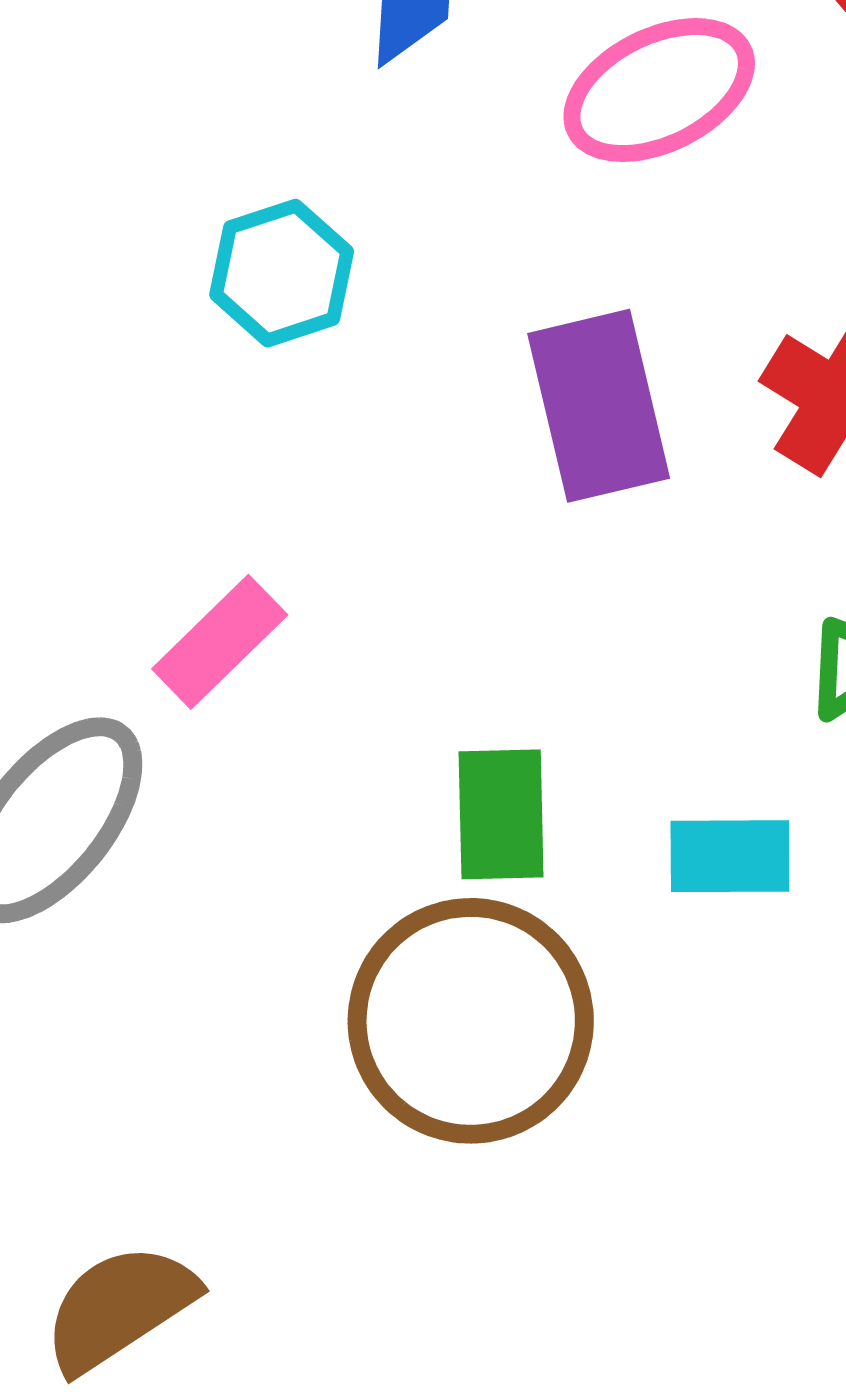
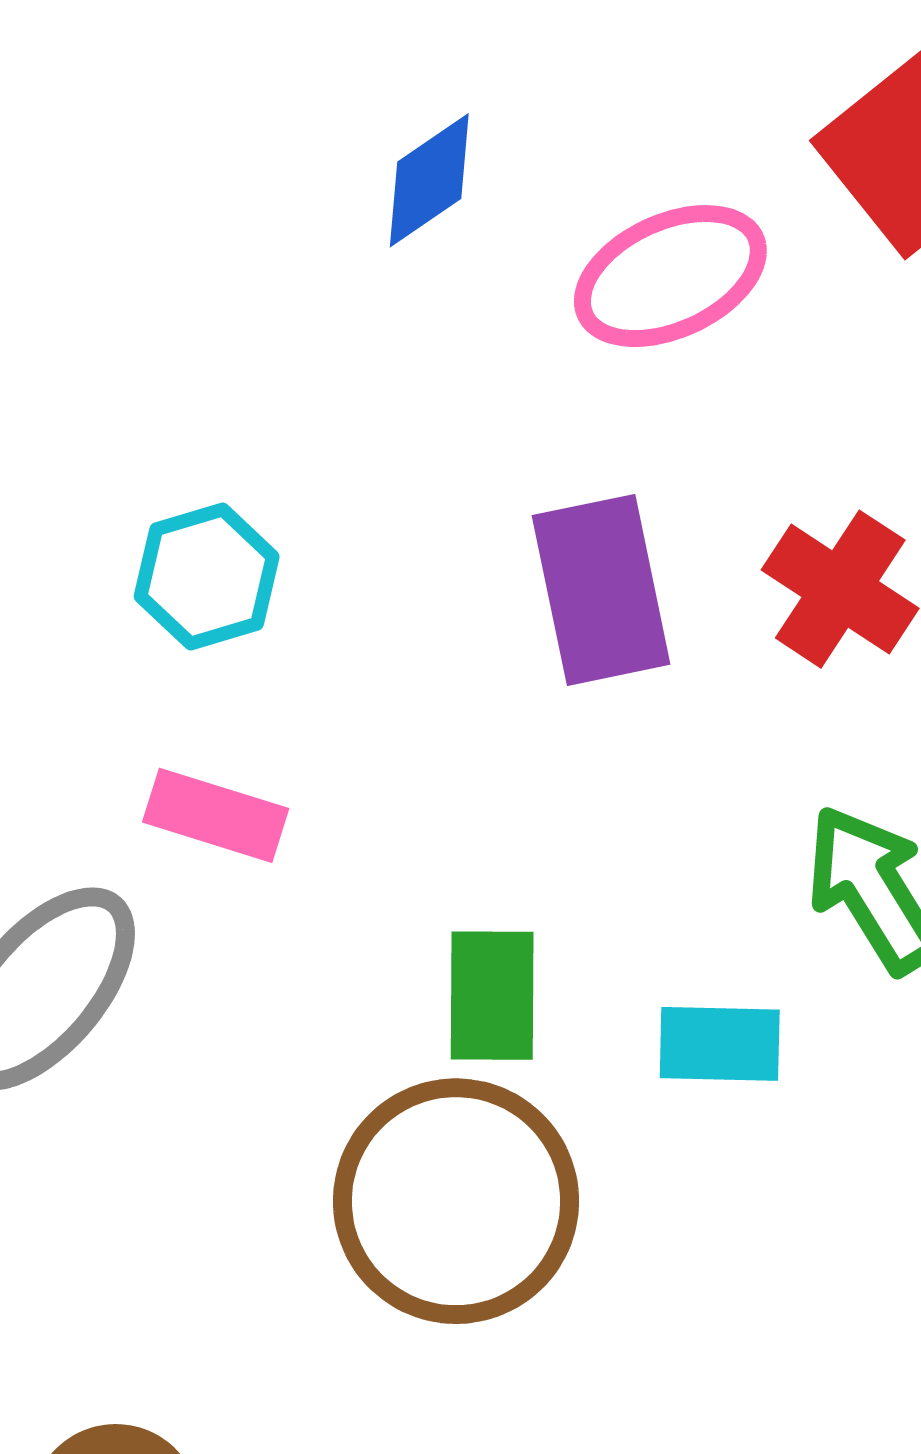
cyan hexagon: (282, 273) -> (207, 576), moved
pink rectangle: (220, 642) -> (216, 815), turned 60

